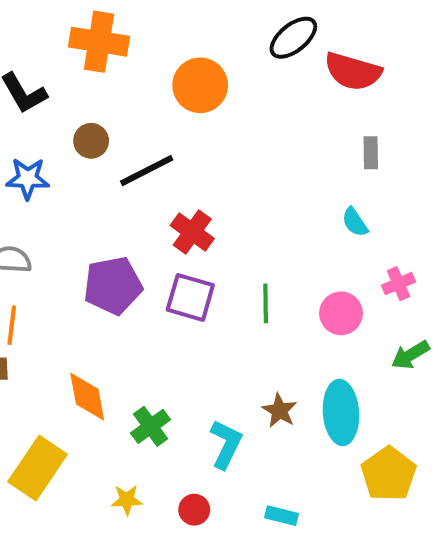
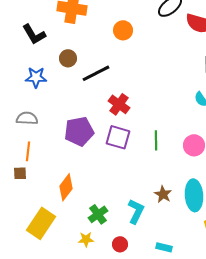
orange circle: (200, 85) -> (123, 30), size x0.7
orange diamond: (87, 397) -> (66, 187), turned 48
green cross: (151, 426) -> (98, 214), moved

